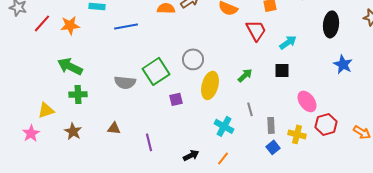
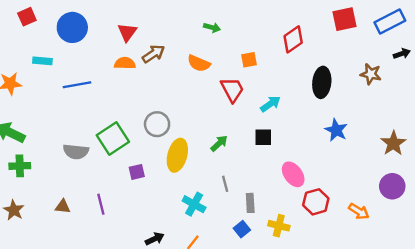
yellow cross: (297, 134) -> (279, 226), moved
purple line: (149, 142) -> (101, 204), moved
blue square: (273, 147) -> (242, 229), moved

